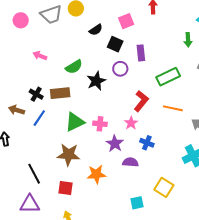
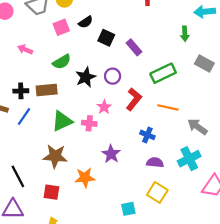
pink square: (126, 21) -> (61, 27), moved
purple rectangle: (141, 53) -> (134, 47), turned -35
purple circle: (120, 69) -> (113, 76), moved
black cross: (36, 94) -> (21, 91), turned -32
pink star: (131, 123) -> (104, 107), moved
blue cross: (147, 143) -> (147, 135), moved
purple star: (115, 144) -> (111, 154), moved
purple semicircle: (130, 162) -> (155, 162), moved

